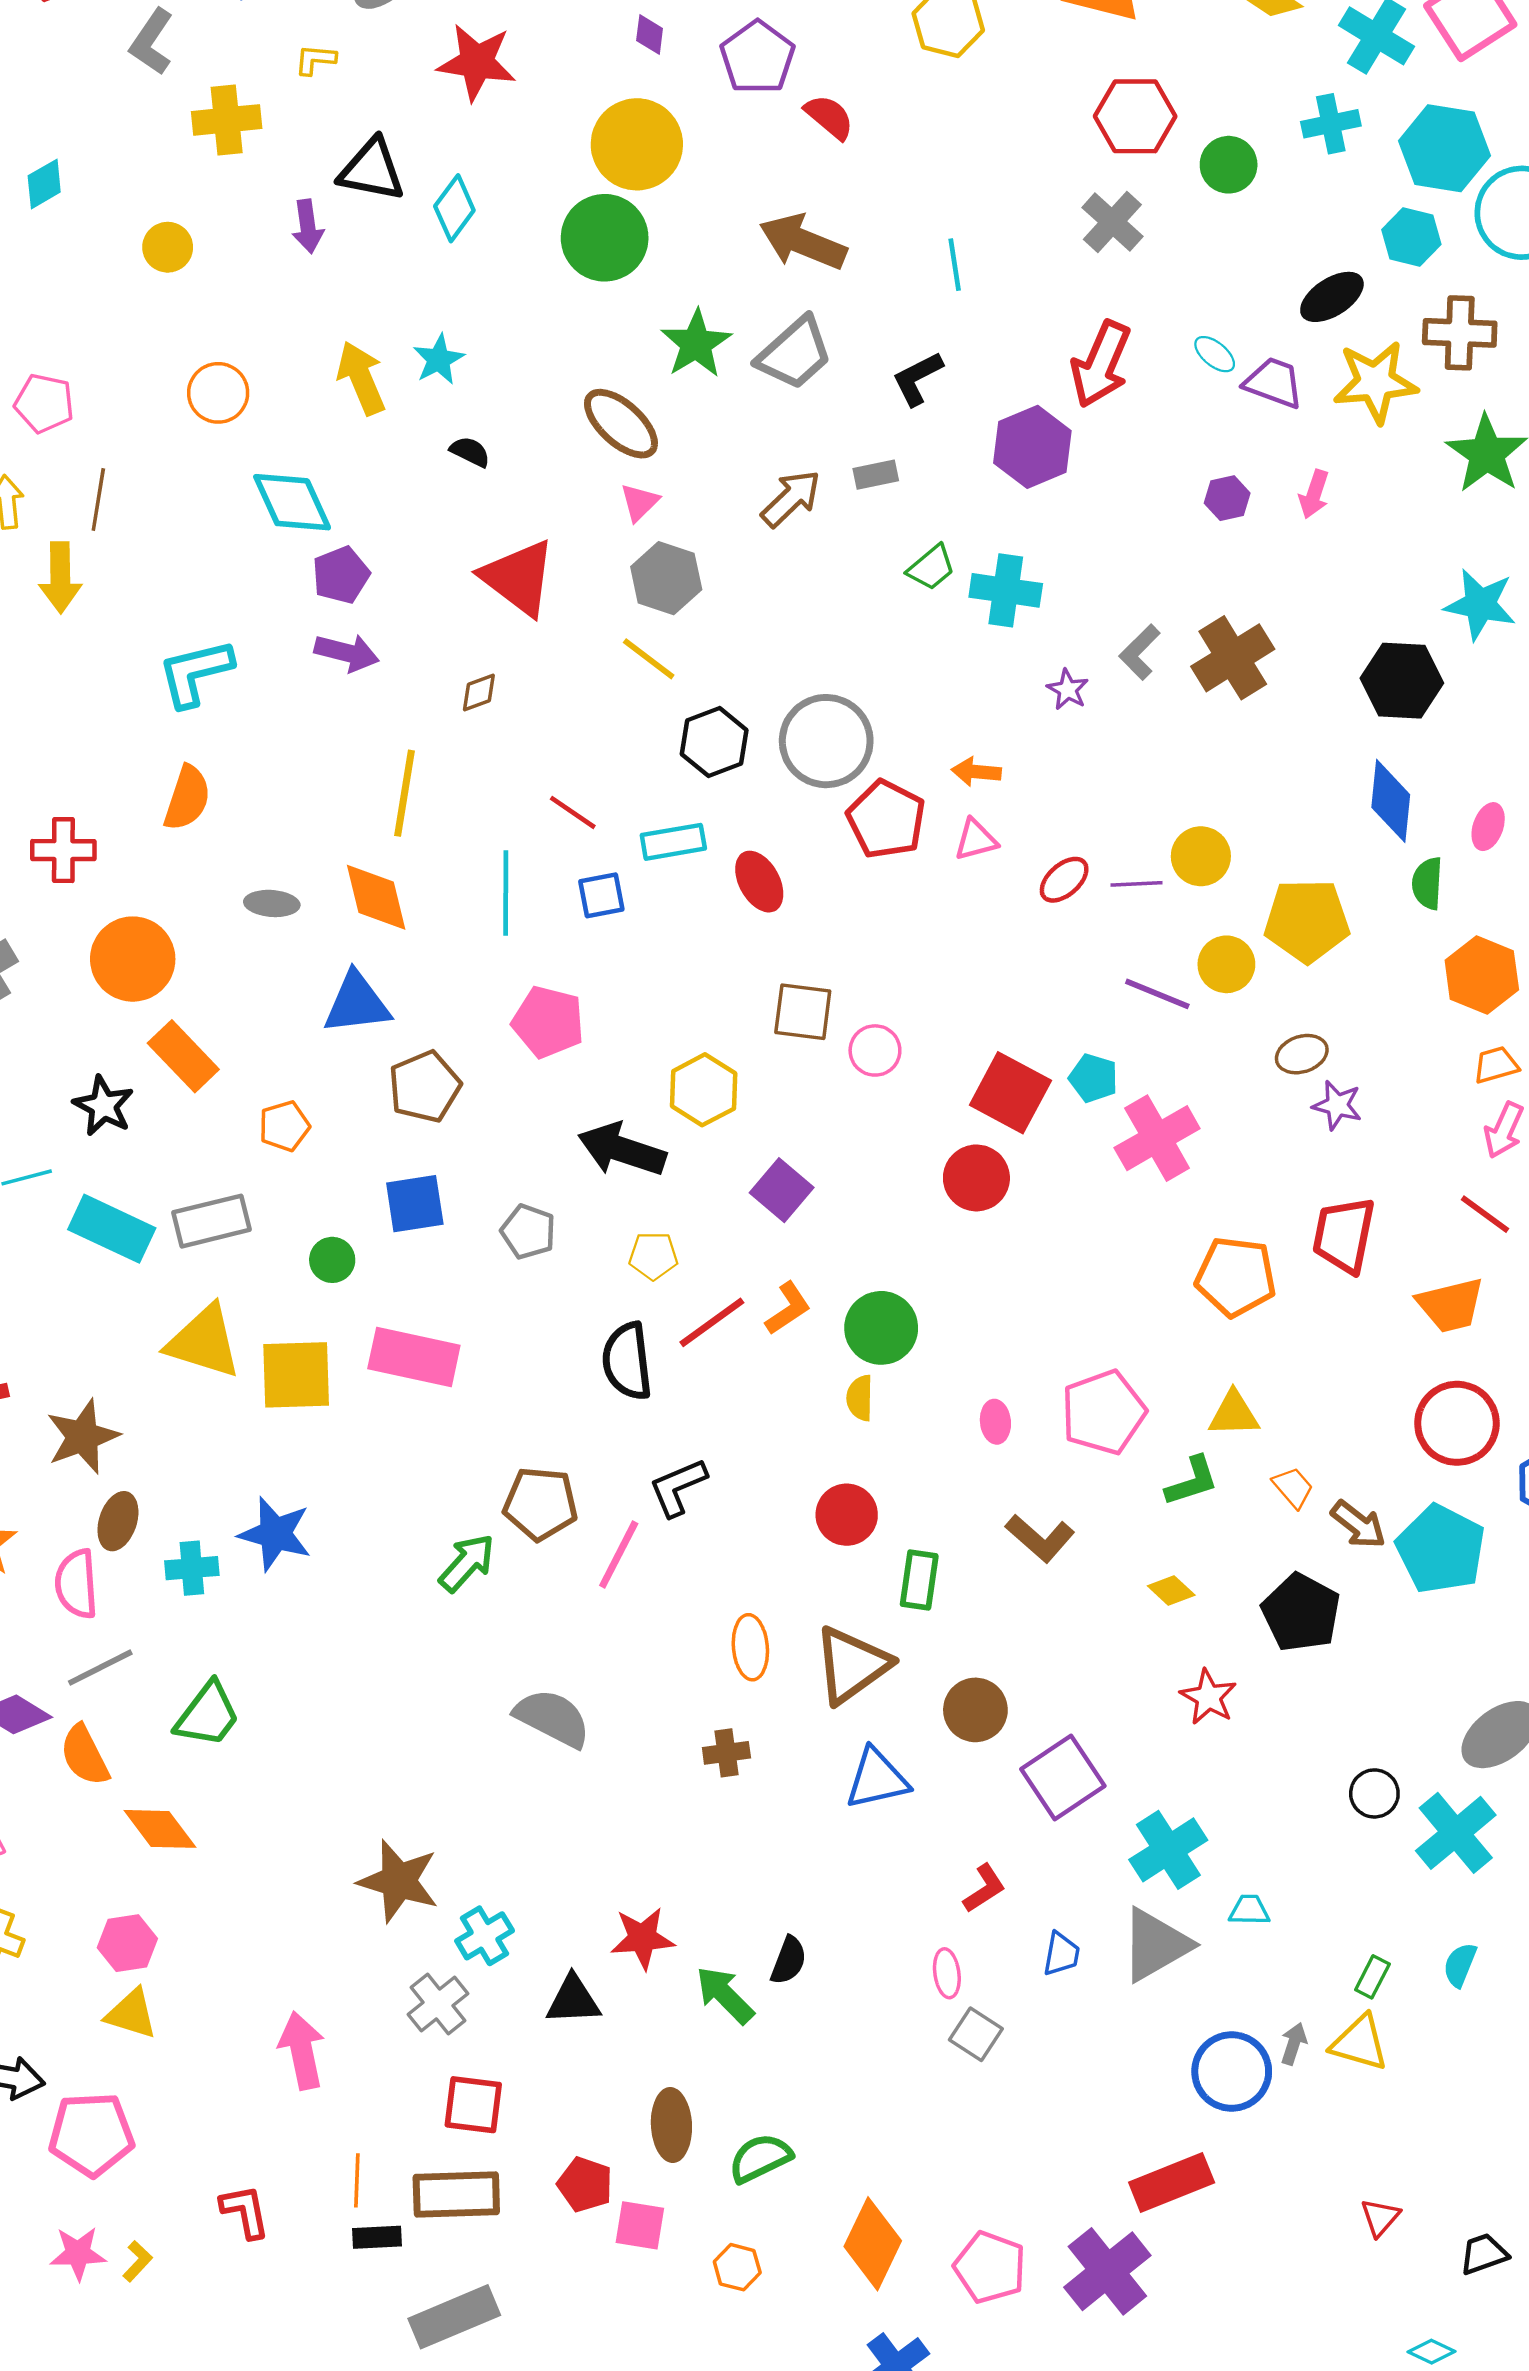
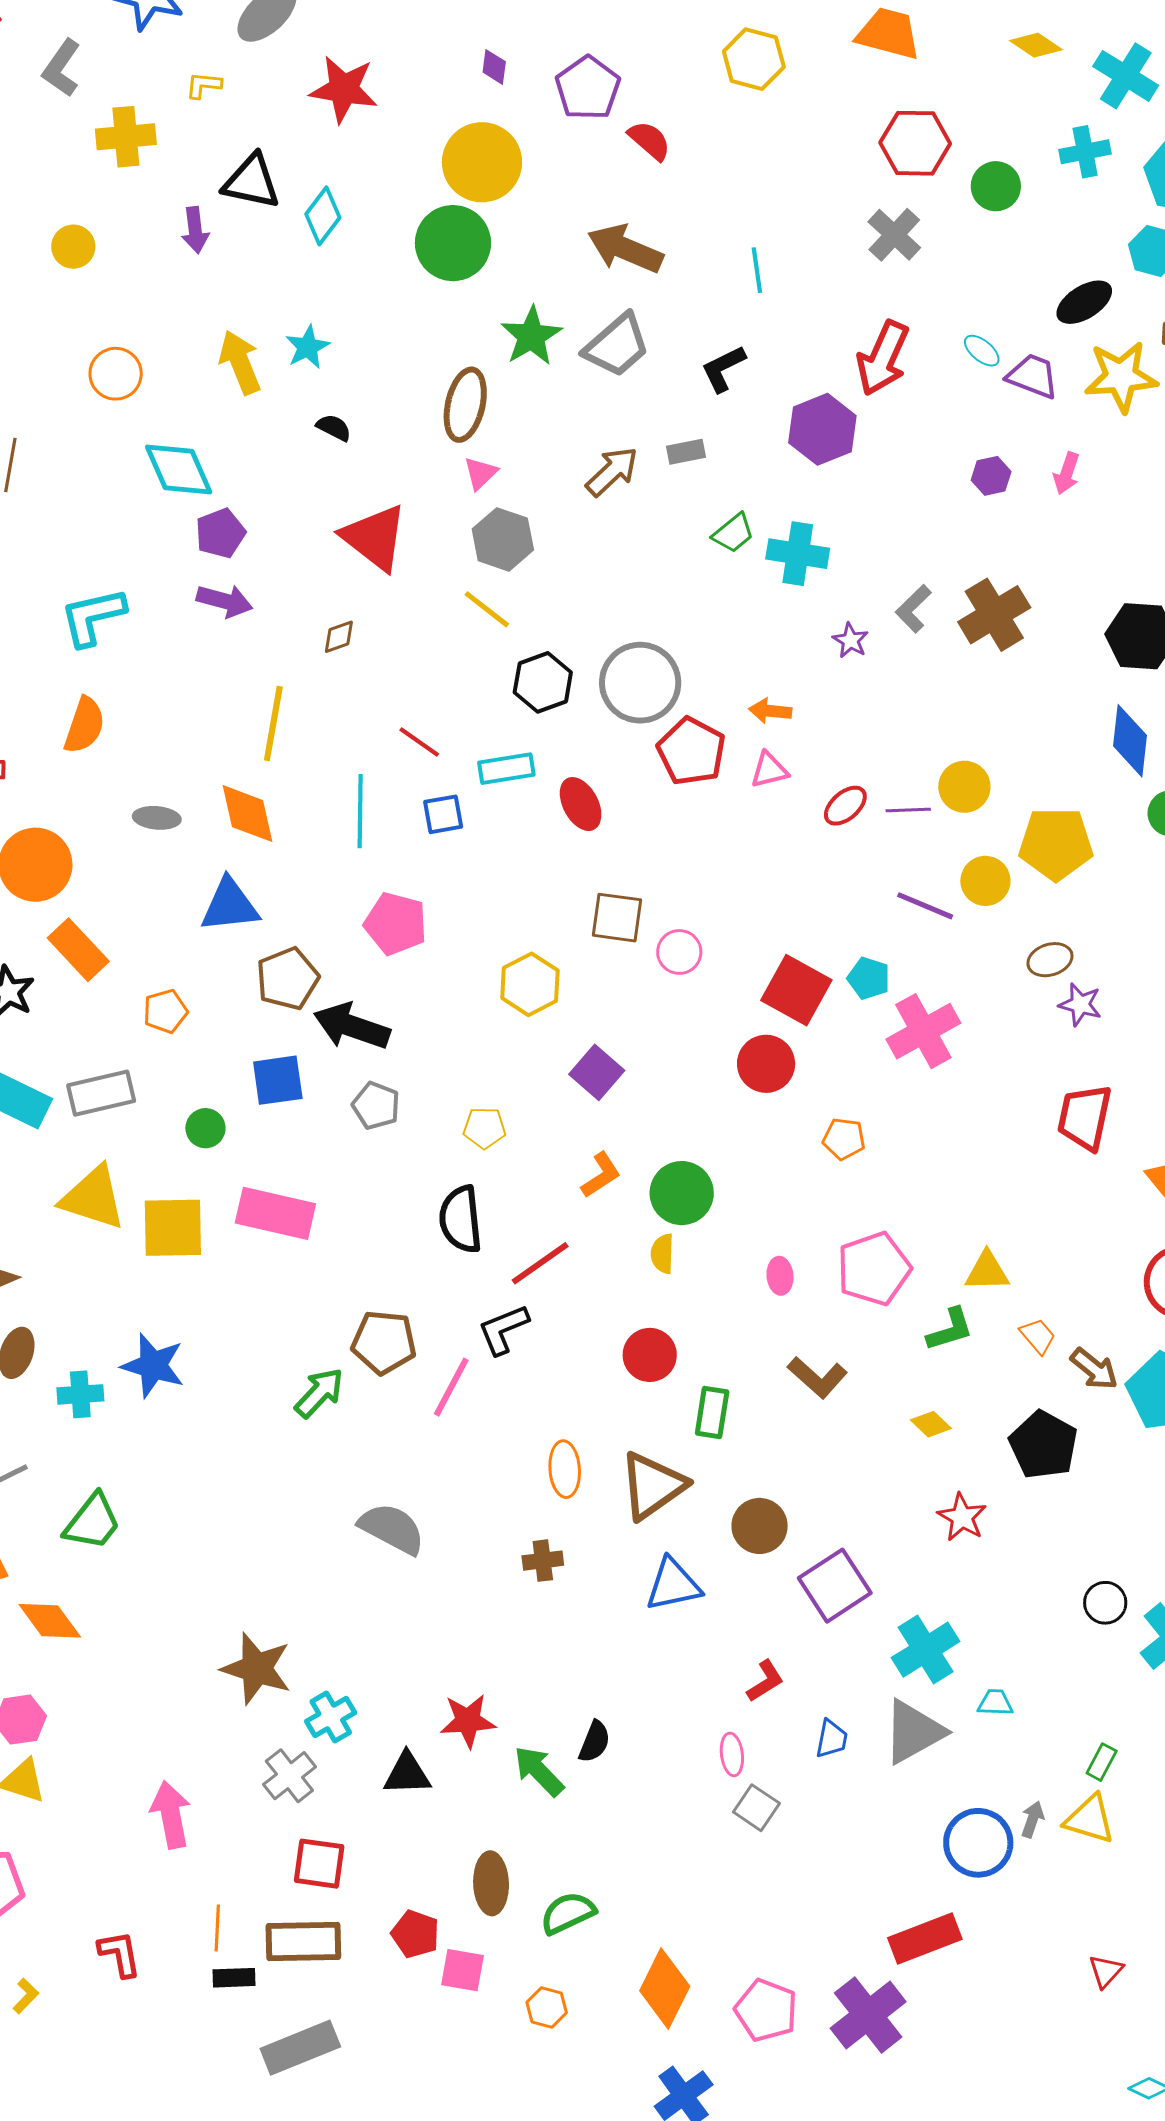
brown ellipse: (621, 424) -> (465, 405), turned 60
black arrow: (622, 1150) -> (352, 1026), moved
orange pentagon: (1236, 1277) -> (844, 1139), moved, size x0.6
red line: (712, 1322) -> (540, 1263), moved

